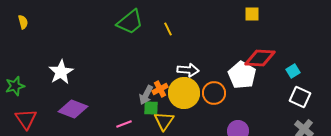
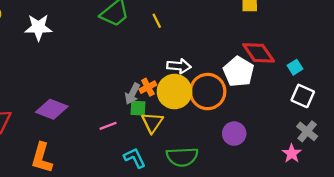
red diamond: (260, 58) -> (259, 53), turned 52
white star: (61, 72) -> (38, 27), moved, turned 30
orange circle: (214, 93) -> (208, 92), size x1.4

